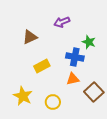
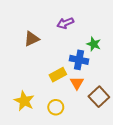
yellow rectangle: (42, 66) -> (58, 75), moved
orange triangle: (73, 79) -> (77, 83), turned -48

